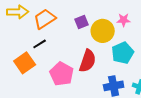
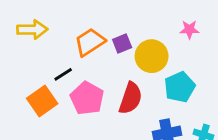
orange trapezoid: (45, 19) -> (90, 42), moved
pink star: (124, 20) -> (189, 29), moved
pink pentagon: (62, 74) -> (87, 98), moved

